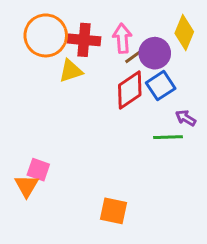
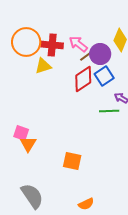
pink arrow: (122, 38) -> (78, 44), turned -48
orange triangle: (27, 186) -> (28, 144), moved

